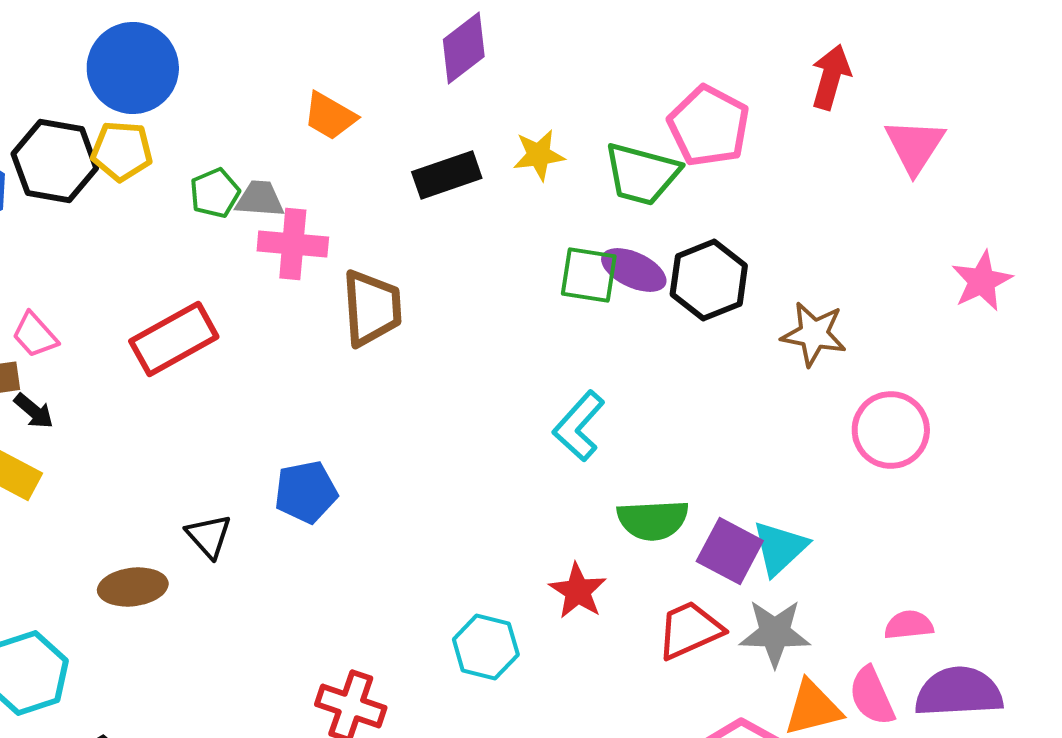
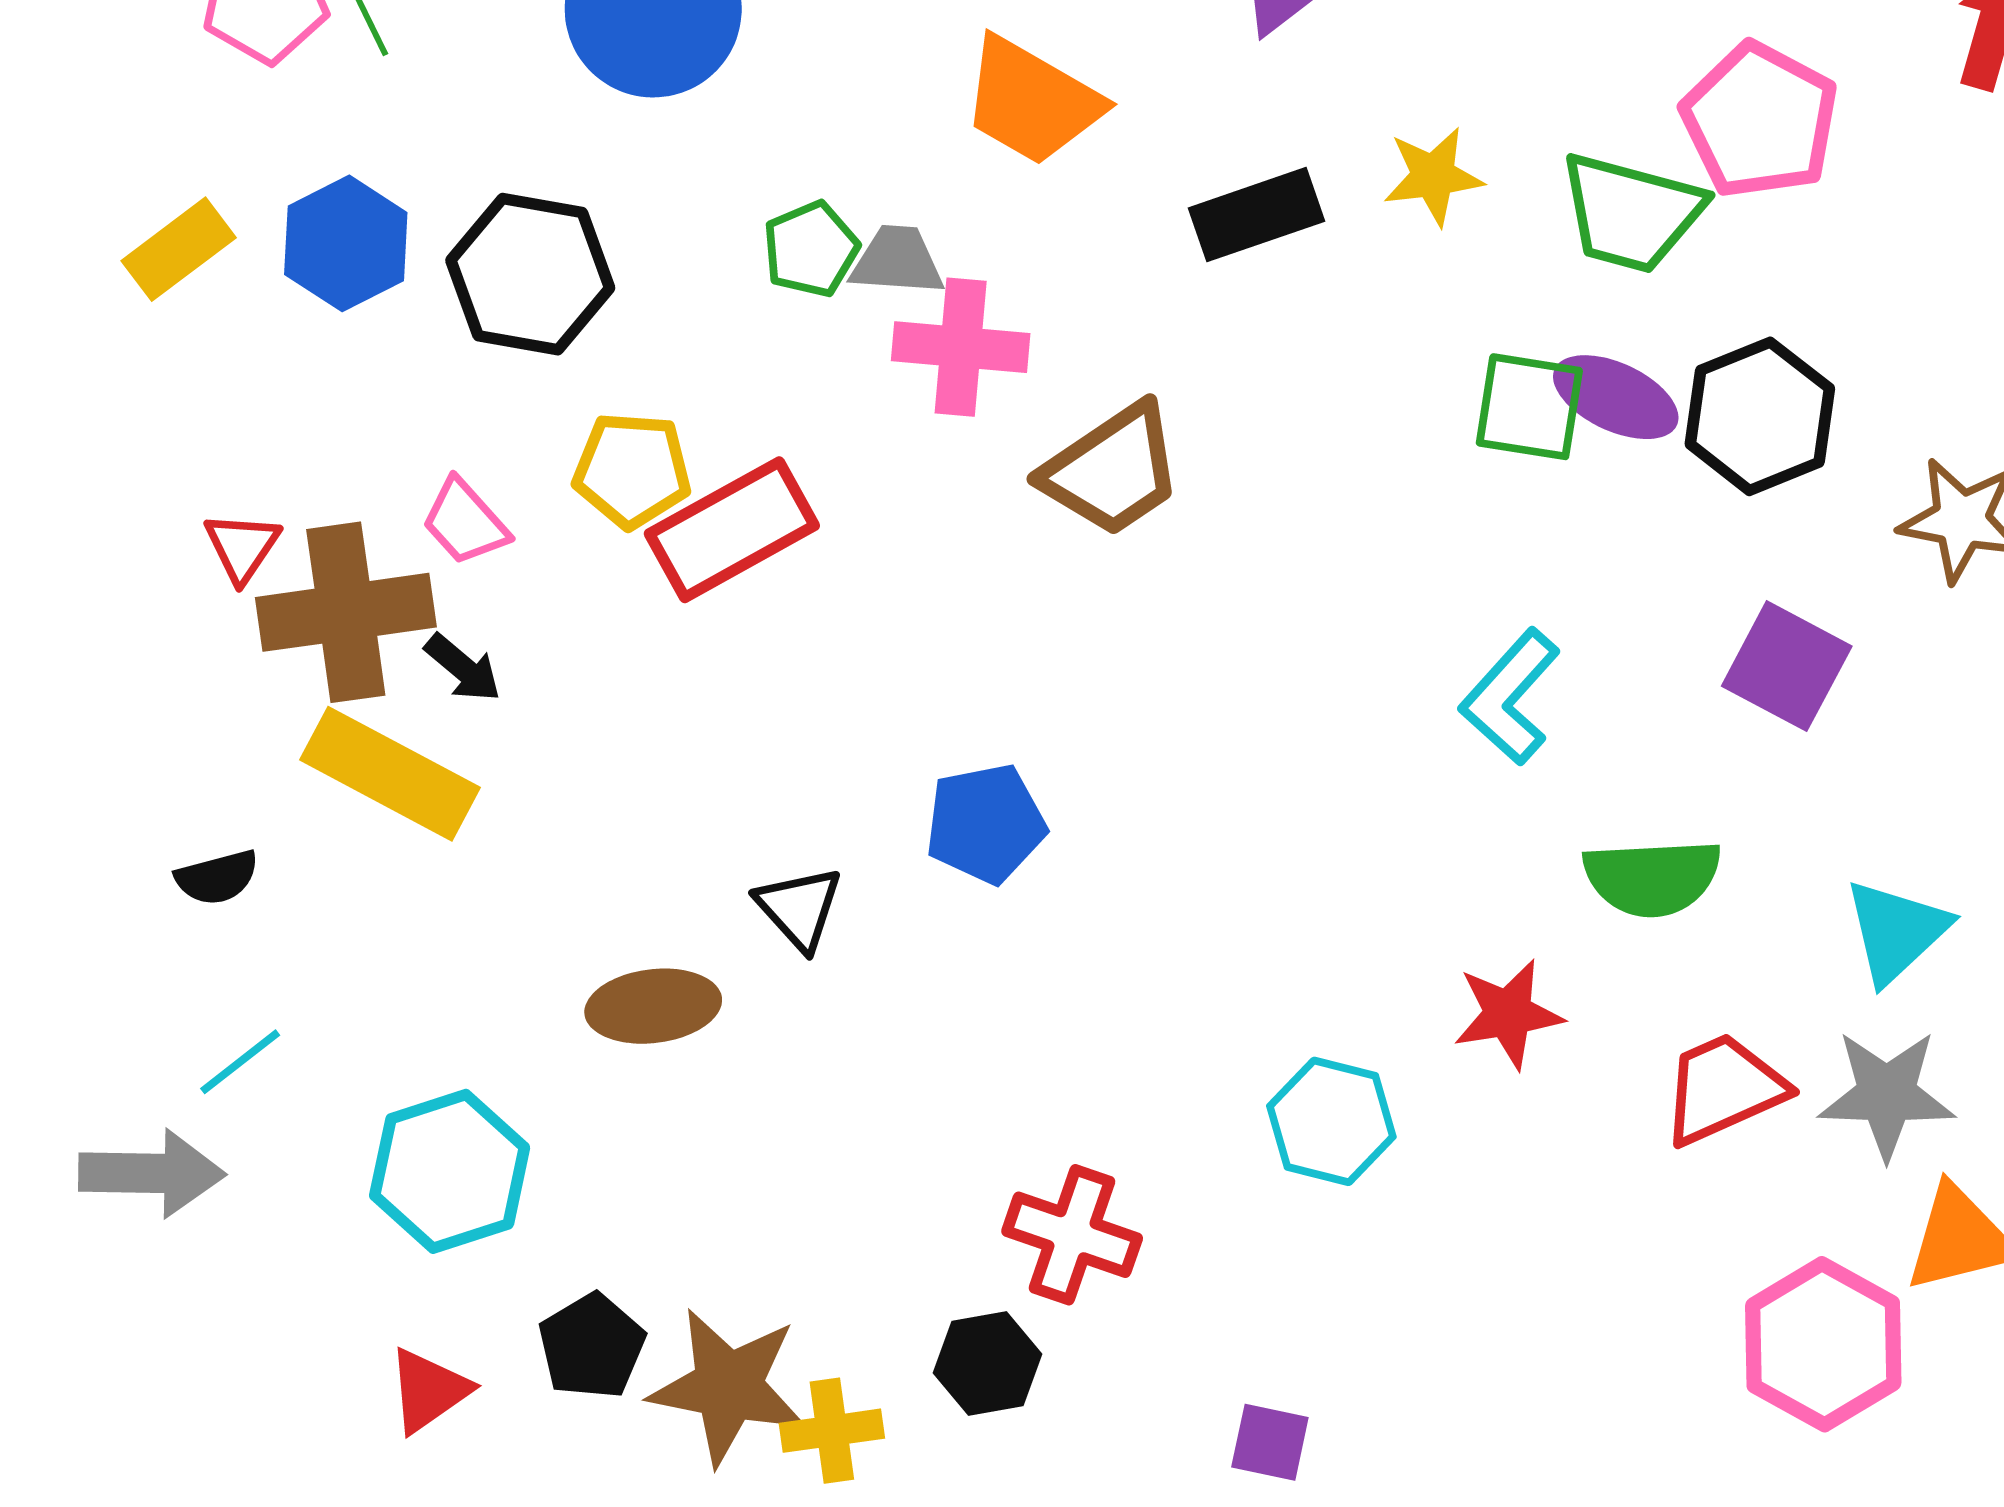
orange trapezoid: (330, 116) -> (1032, 101), size x1.4
yellow pentagon: (122, 151) -> (632, 470), moved
black hexagon: (55, 161) -> (530, 274), moved
brown trapezoid: (372, 308) -> (1112, 470), turned 60
purple square: (730, 551) -> (1787, 666), moved
red star: (578, 591) -> (1508, 1014), turned 30

